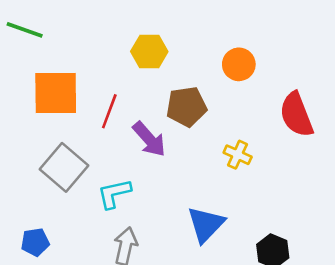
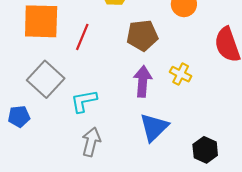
purple arrow: (149, 139) -> (143, 81), moved, turned -136
blue pentagon: (35, 242) -> (19, 117), moved

